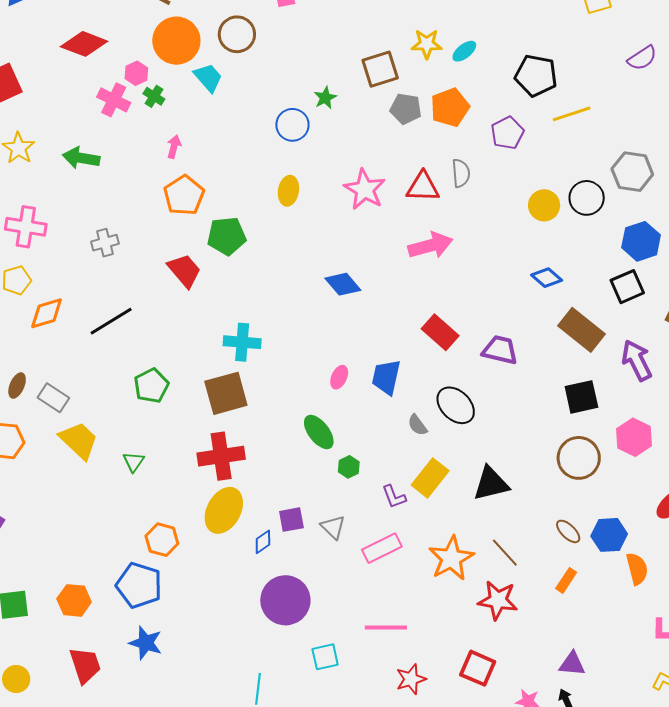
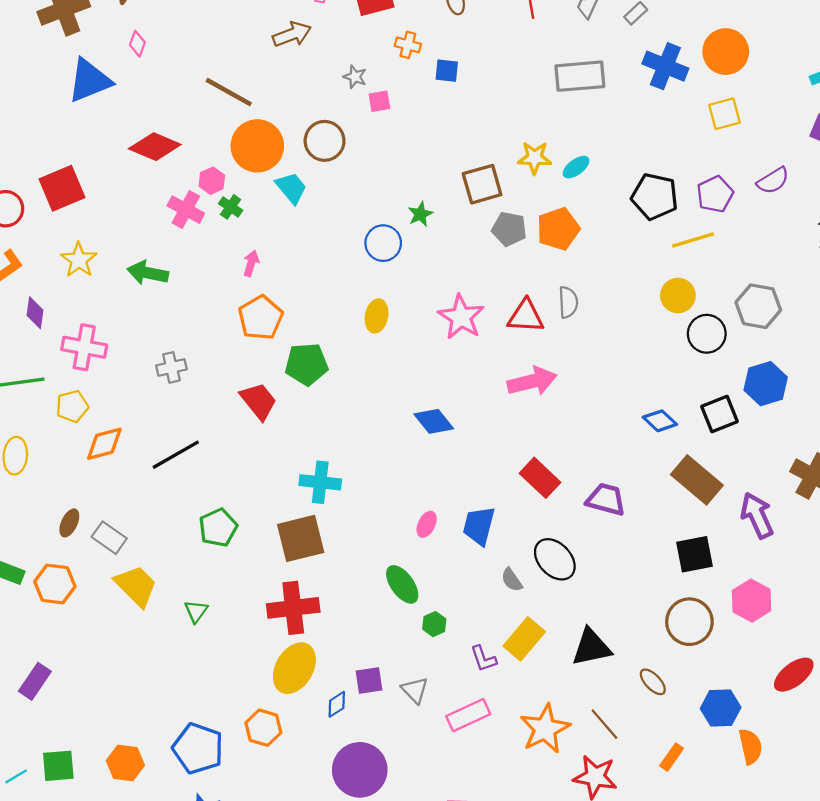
purple pentagon: (507, 133) -> (715, 194), moved
yellow circle: (544, 205) -> (678, 296), moved
black square: (627, 287) -> (719, 414), moved
brown ellipse: (568, 531) -> (653, 682), moved
orange hexagon: (162, 540) -> (263, 728), moved

